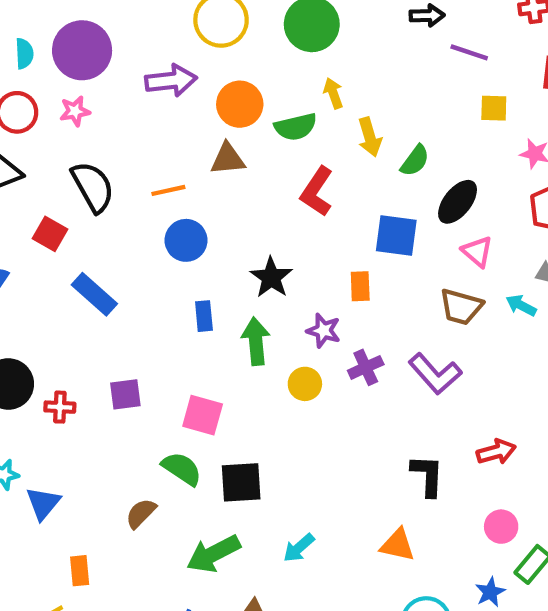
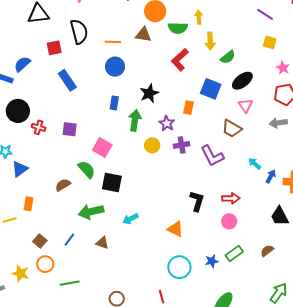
red square: (50, 234) -> (54, 48), turned 35
cyan arrow: (521, 305) -> (255, 164), moved
pink circle: (501, 527) -> (229, 221), moved

